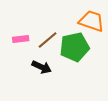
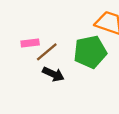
brown line: (48, 40) -> (47, 52), moved

